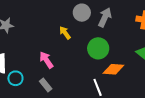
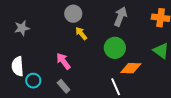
gray circle: (82, 13) -> (73, 14), moved

